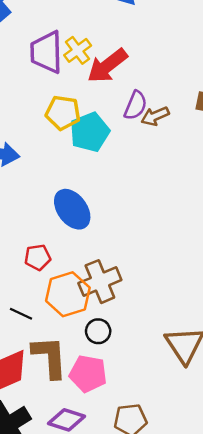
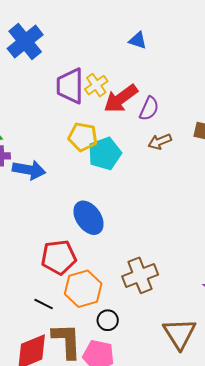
purple semicircle: (136, 105) -> (149, 109), moved
red pentagon: (38, 257) -> (59, 257), size x1.6
brown cross: (100, 282) -> (140, 275), moved

